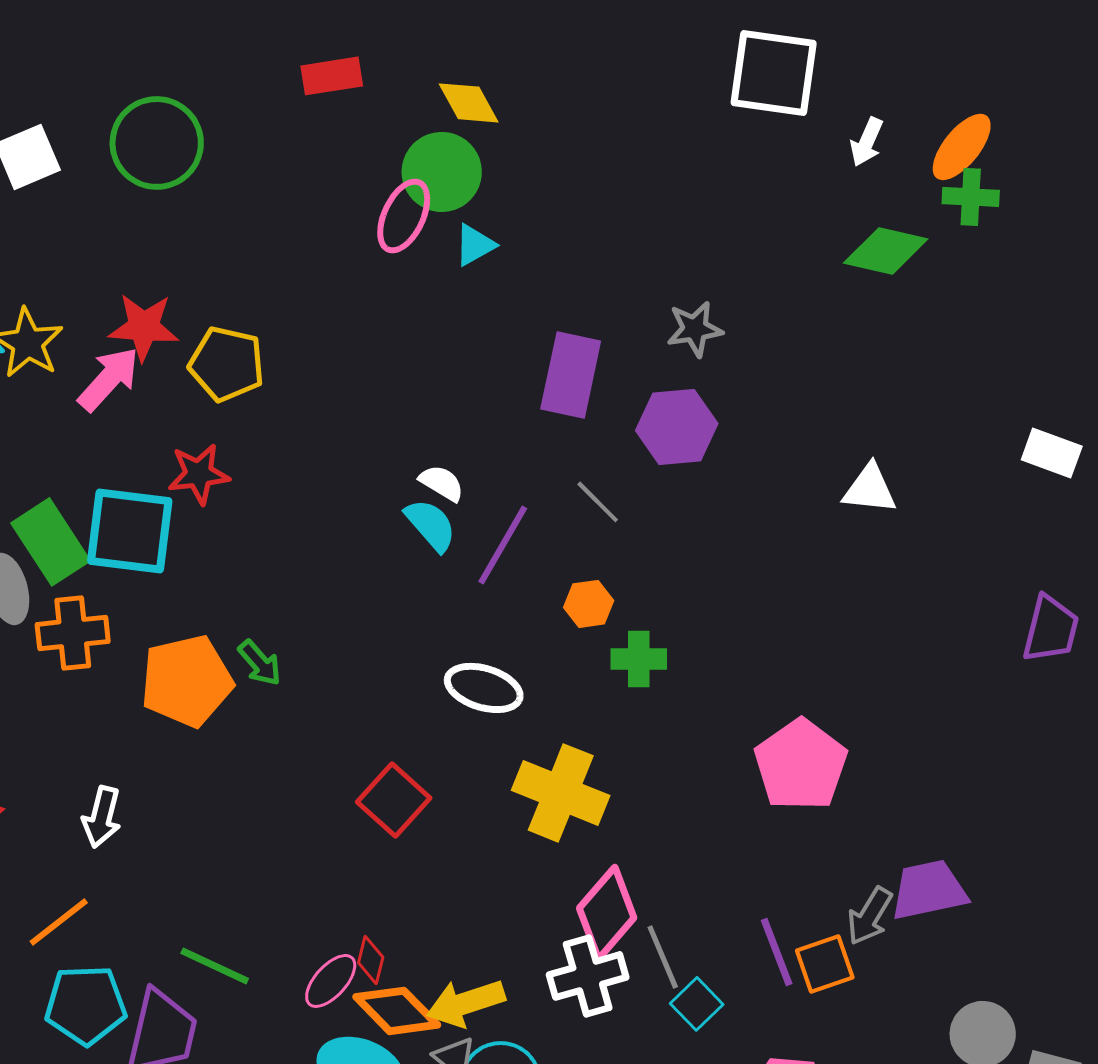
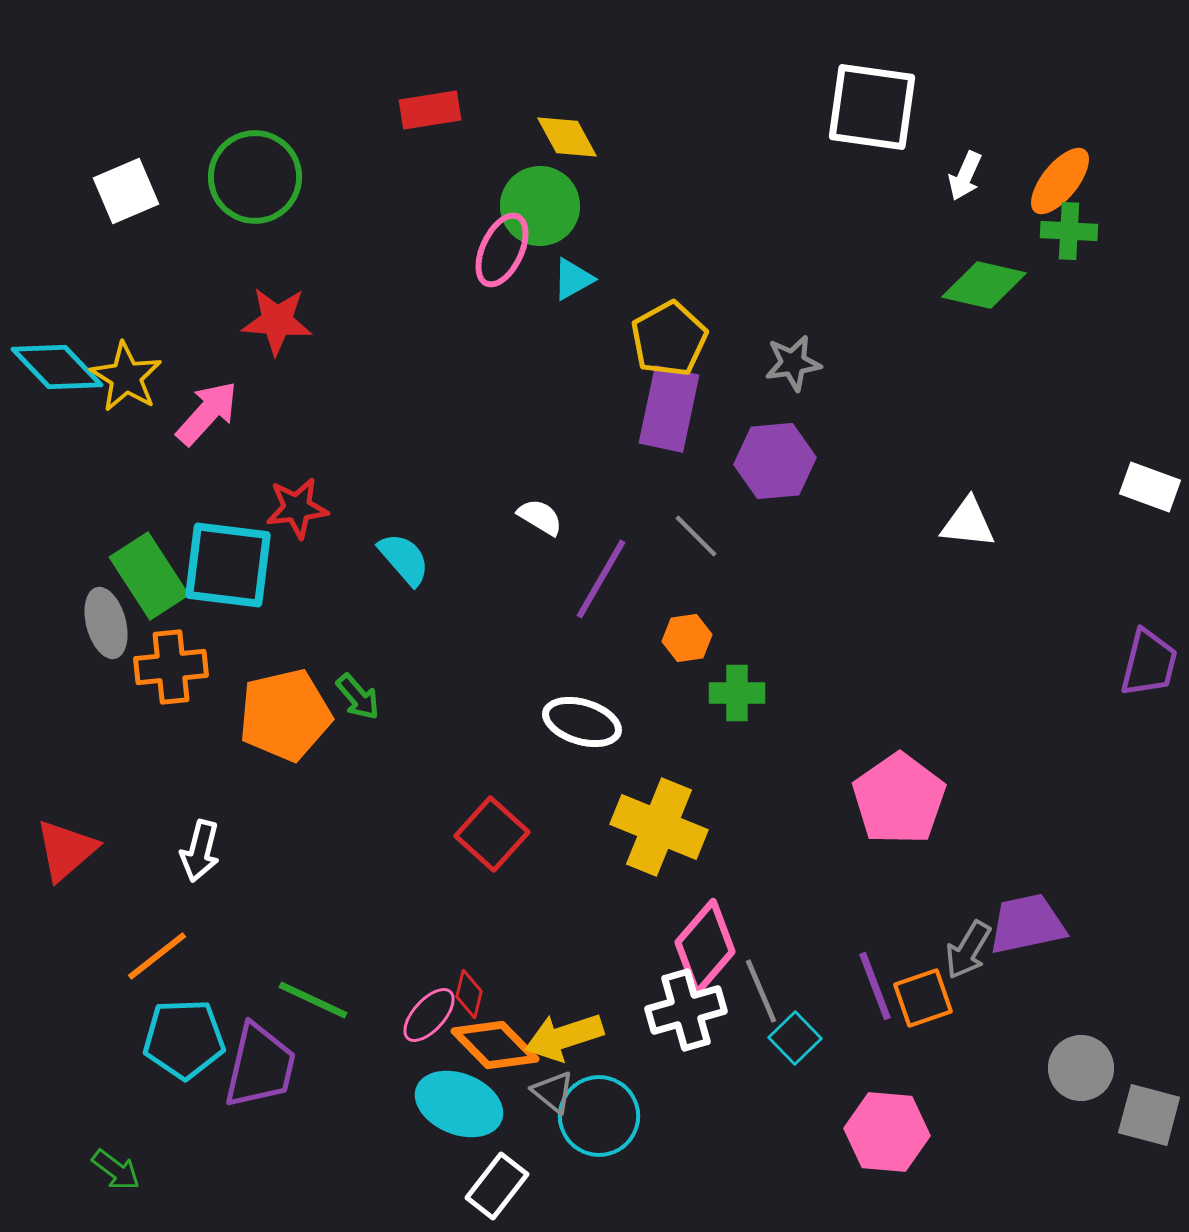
red star: (144, 327) -> (277, 321), moved
yellow pentagon: (227, 364) -> (669, 339), moved, turned 30
cyan semicircle: (431, 525) -> (404, 559), moved

